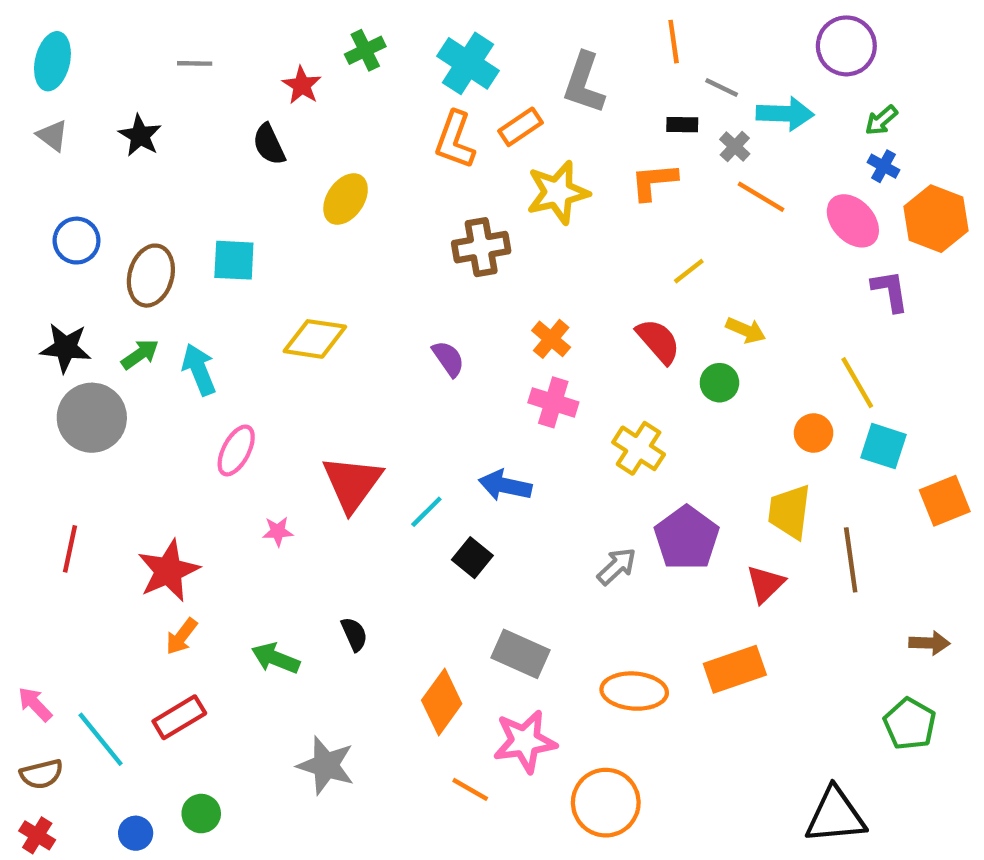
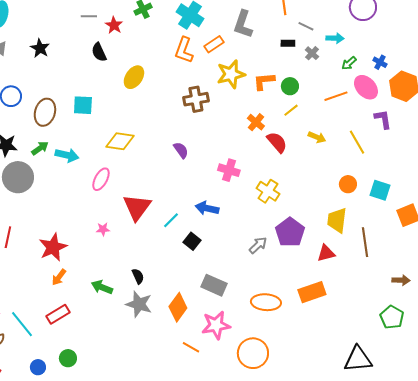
gray line: (195, 63) -> (89, 16), moved
cyan arrow: (785, 114) -> (335, 38), size x0.7
green arrow: (881, 120) -> (349, 63), moved
orange L-shape: (654, 182) -> (264, 81), moved
orange line: (761, 197) -> (336, 96), moved, turned -50
orange cross: (551, 339) -> (256, 122), moved
cyan arrow: (199, 370) -> (67, 155), turned 125
green circle: (719, 383) -> (290, 86), moved
yellow line: (857, 383) -> (357, 142), moved
pink ellipse: (236, 450) -> (101, 179), moved
red triangle: (765, 584) -> (326, 253), turned 30
gray star: (326, 765) -> (139, 304), moved

